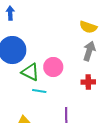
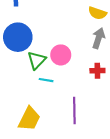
green triangle: (30, 72) -> (37, 60), turned 48

